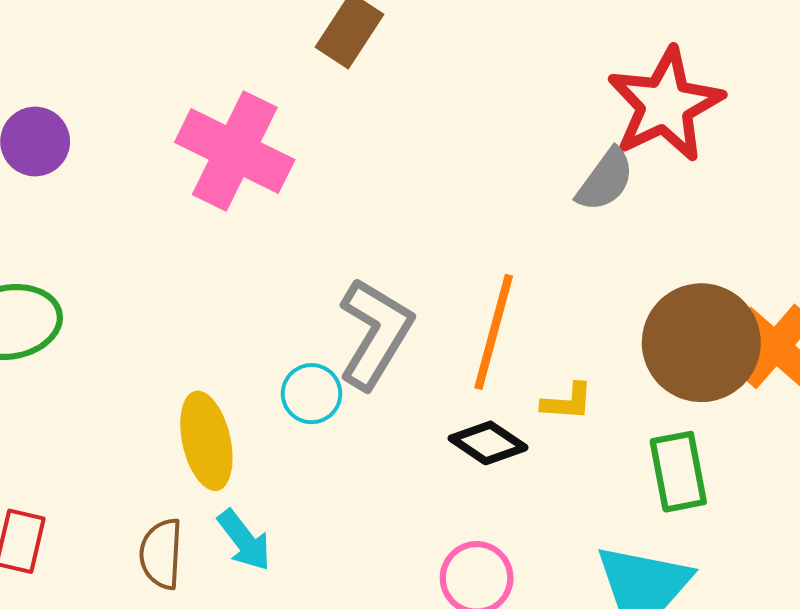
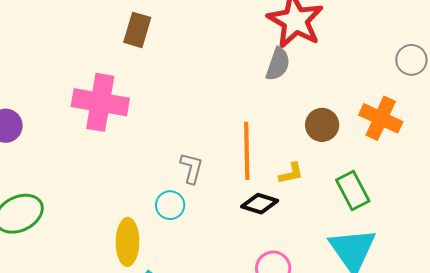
gray L-shape: (375, 333) -> (192, 168), size x0.6
brown circle: (701, 343) -> (322, 125), moved, size x0.6
yellow ellipse: (206, 441) -> (128, 242), turned 30

